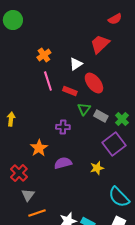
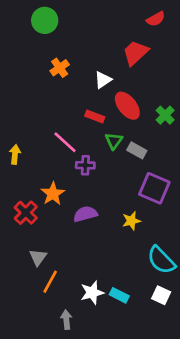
green circle: (13, 20) -> (45, 20), moved
pink line: (48, 81) -> (65, 142), moved, turned -30
green cross: (122, 119) -> (165, 115), moved
purple square: (114, 144) -> (154, 188), turned -30
red cross: (19, 173) -> (26, 213), moved
orange line: (37, 213) -> (50, 282), turned -42

